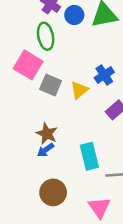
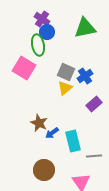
blue circle: (74, 15) -> (47, 32), moved
gray square: (51, 85) -> (66, 72), moved
blue arrow: (46, 150) -> (52, 133), moved

